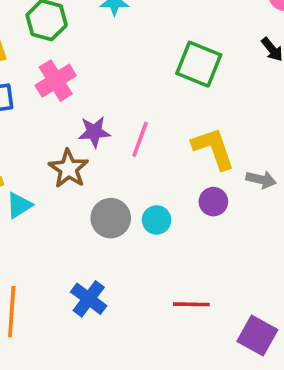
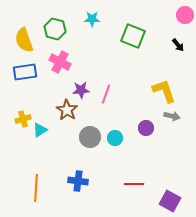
green square: (199, 64) -> (133, 36), moved
pink cross: (56, 81) -> (60, 62), turned -30
yellow L-shape: (213, 148) -> (164, 91), moved
blue cross: (89, 299) -> (78, 181), turned -30

